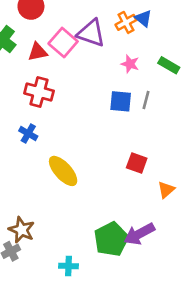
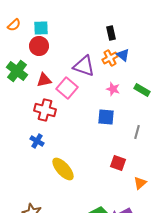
pink square: (63, 42) -> (67, 88), moved
gray line: (146, 100) -> (137, 132), moved

